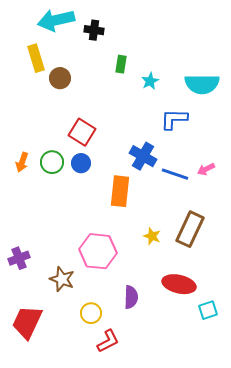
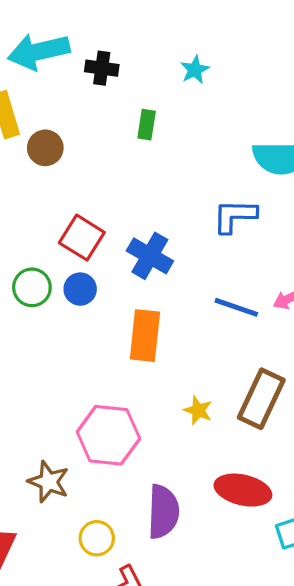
cyan star: (150, 81) -> (195, 70), moved
blue cross: (143, 156) -> (150, 256), moved
purple semicircle: (131, 297) -> (163, 512), size x1.4

